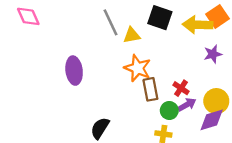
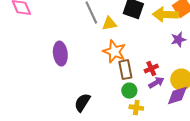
red cross: (181, 88) -> (151, 69), turned 32
green circle: (169, 110) -> (129, 91), moved

